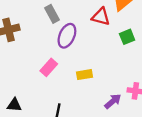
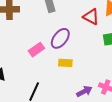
purple ellipse: (67, 36) -> (60, 38), moved

